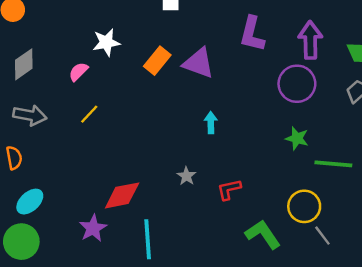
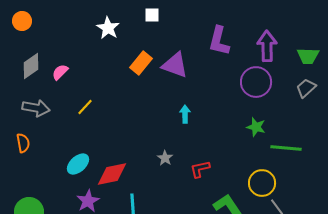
white star: (106, 42) -> (108, 28), moved, turned -30
pink semicircle: (78, 72) -> (60, 72), moved
cyan ellipse: (30, 202) -> (78, 164), moved

